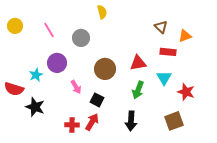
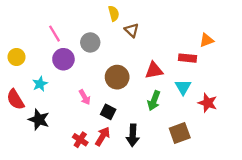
yellow circle: (15, 26) -> (16, 57), moved
brown triangle: (161, 27) -> (132, 30), moved
purple circle: (57, 63) -> (63, 59), moved
red semicircle: (14, 89) -> (15, 99), turned 42
black arrow: (131, 121) -> (133, 135), moved
brown square: (174, 121) -> (180, 133), moved
red cross: (72, 125) -> (80, 140), turned 32

